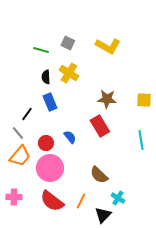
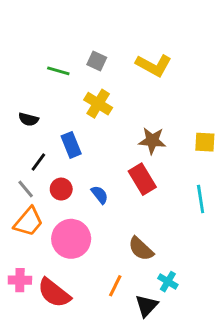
black semicircle: (46, 77) -> (28, 119), moved, turned -72
red circle: (46, 143) -> (61, 189), moved
red semicircle: (52, 201) -> (54, 293), moved

